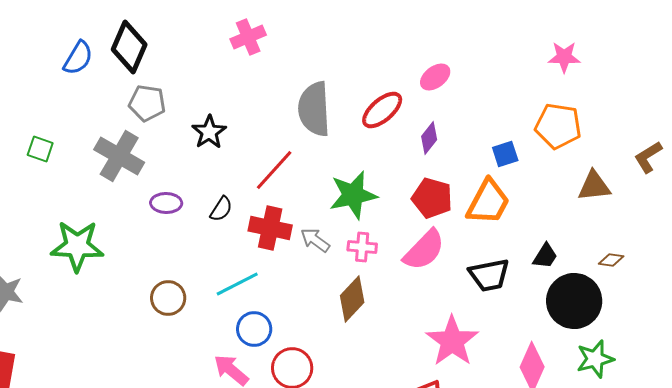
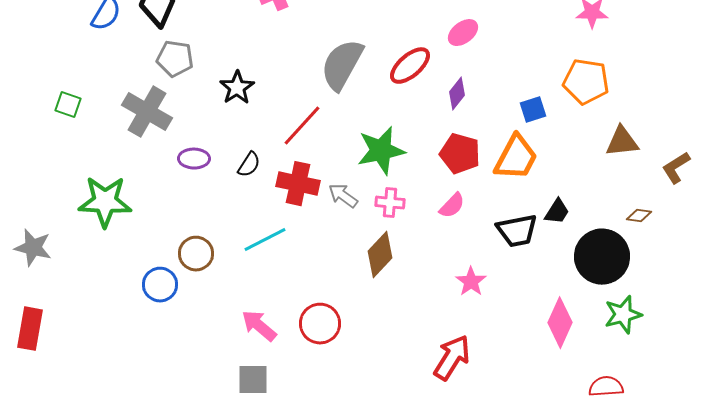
gray semicircle: (314, 109) -> (342, 65), turned 32
brown L-shape: (648, 157) -> (676, 168), moved
pink semicircle: (424, 250) -> (452, 206), size x0.6
black trapezoid: (545, 256) -> (557, 212), moved
blue circle: (254, 329) -> (160, 285), moved
pink star: (452, 341) -> (471, 282), moved, size x0.6

